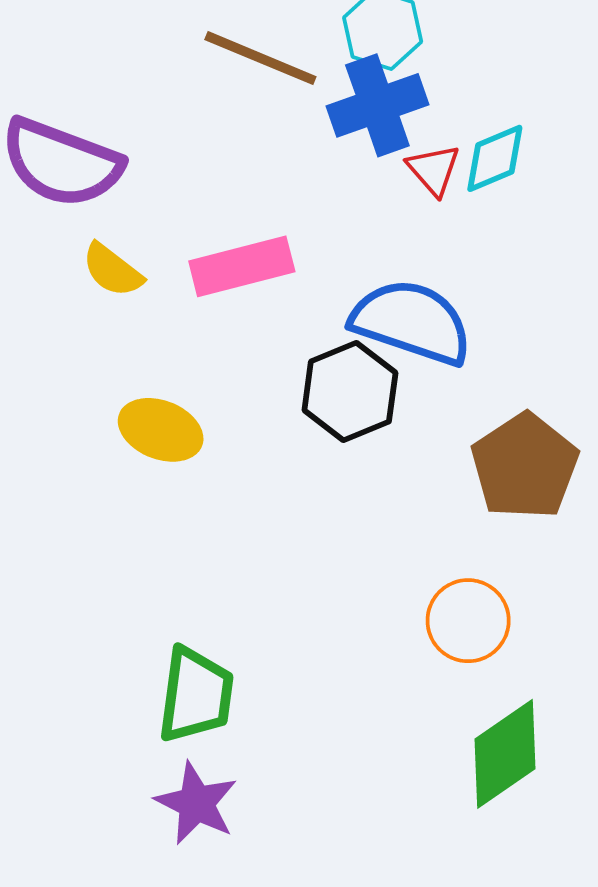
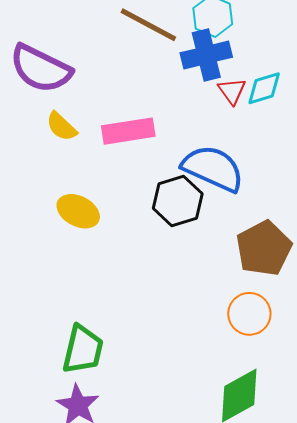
orange circle: (468, 621) -> (249, 314), moved

